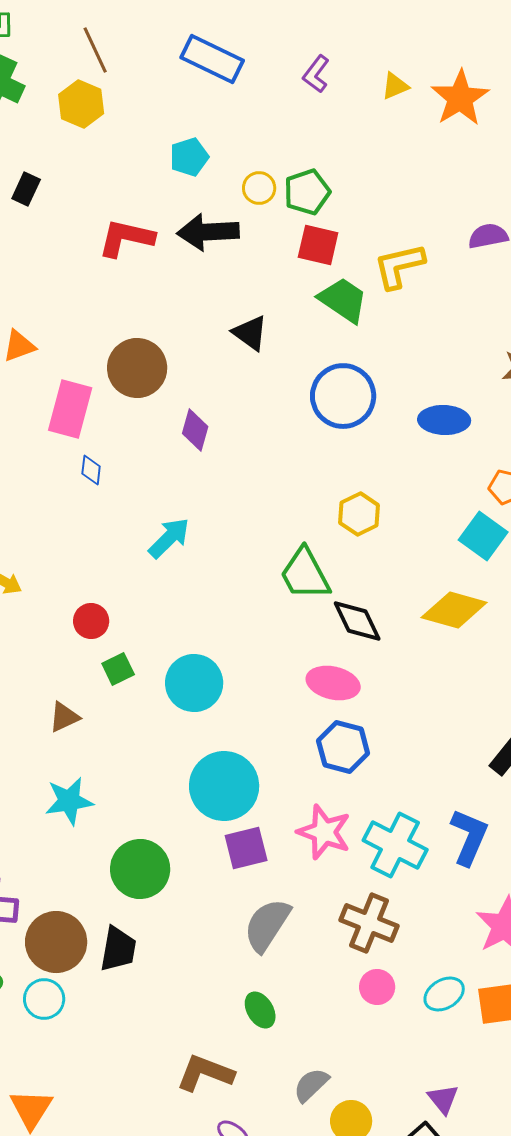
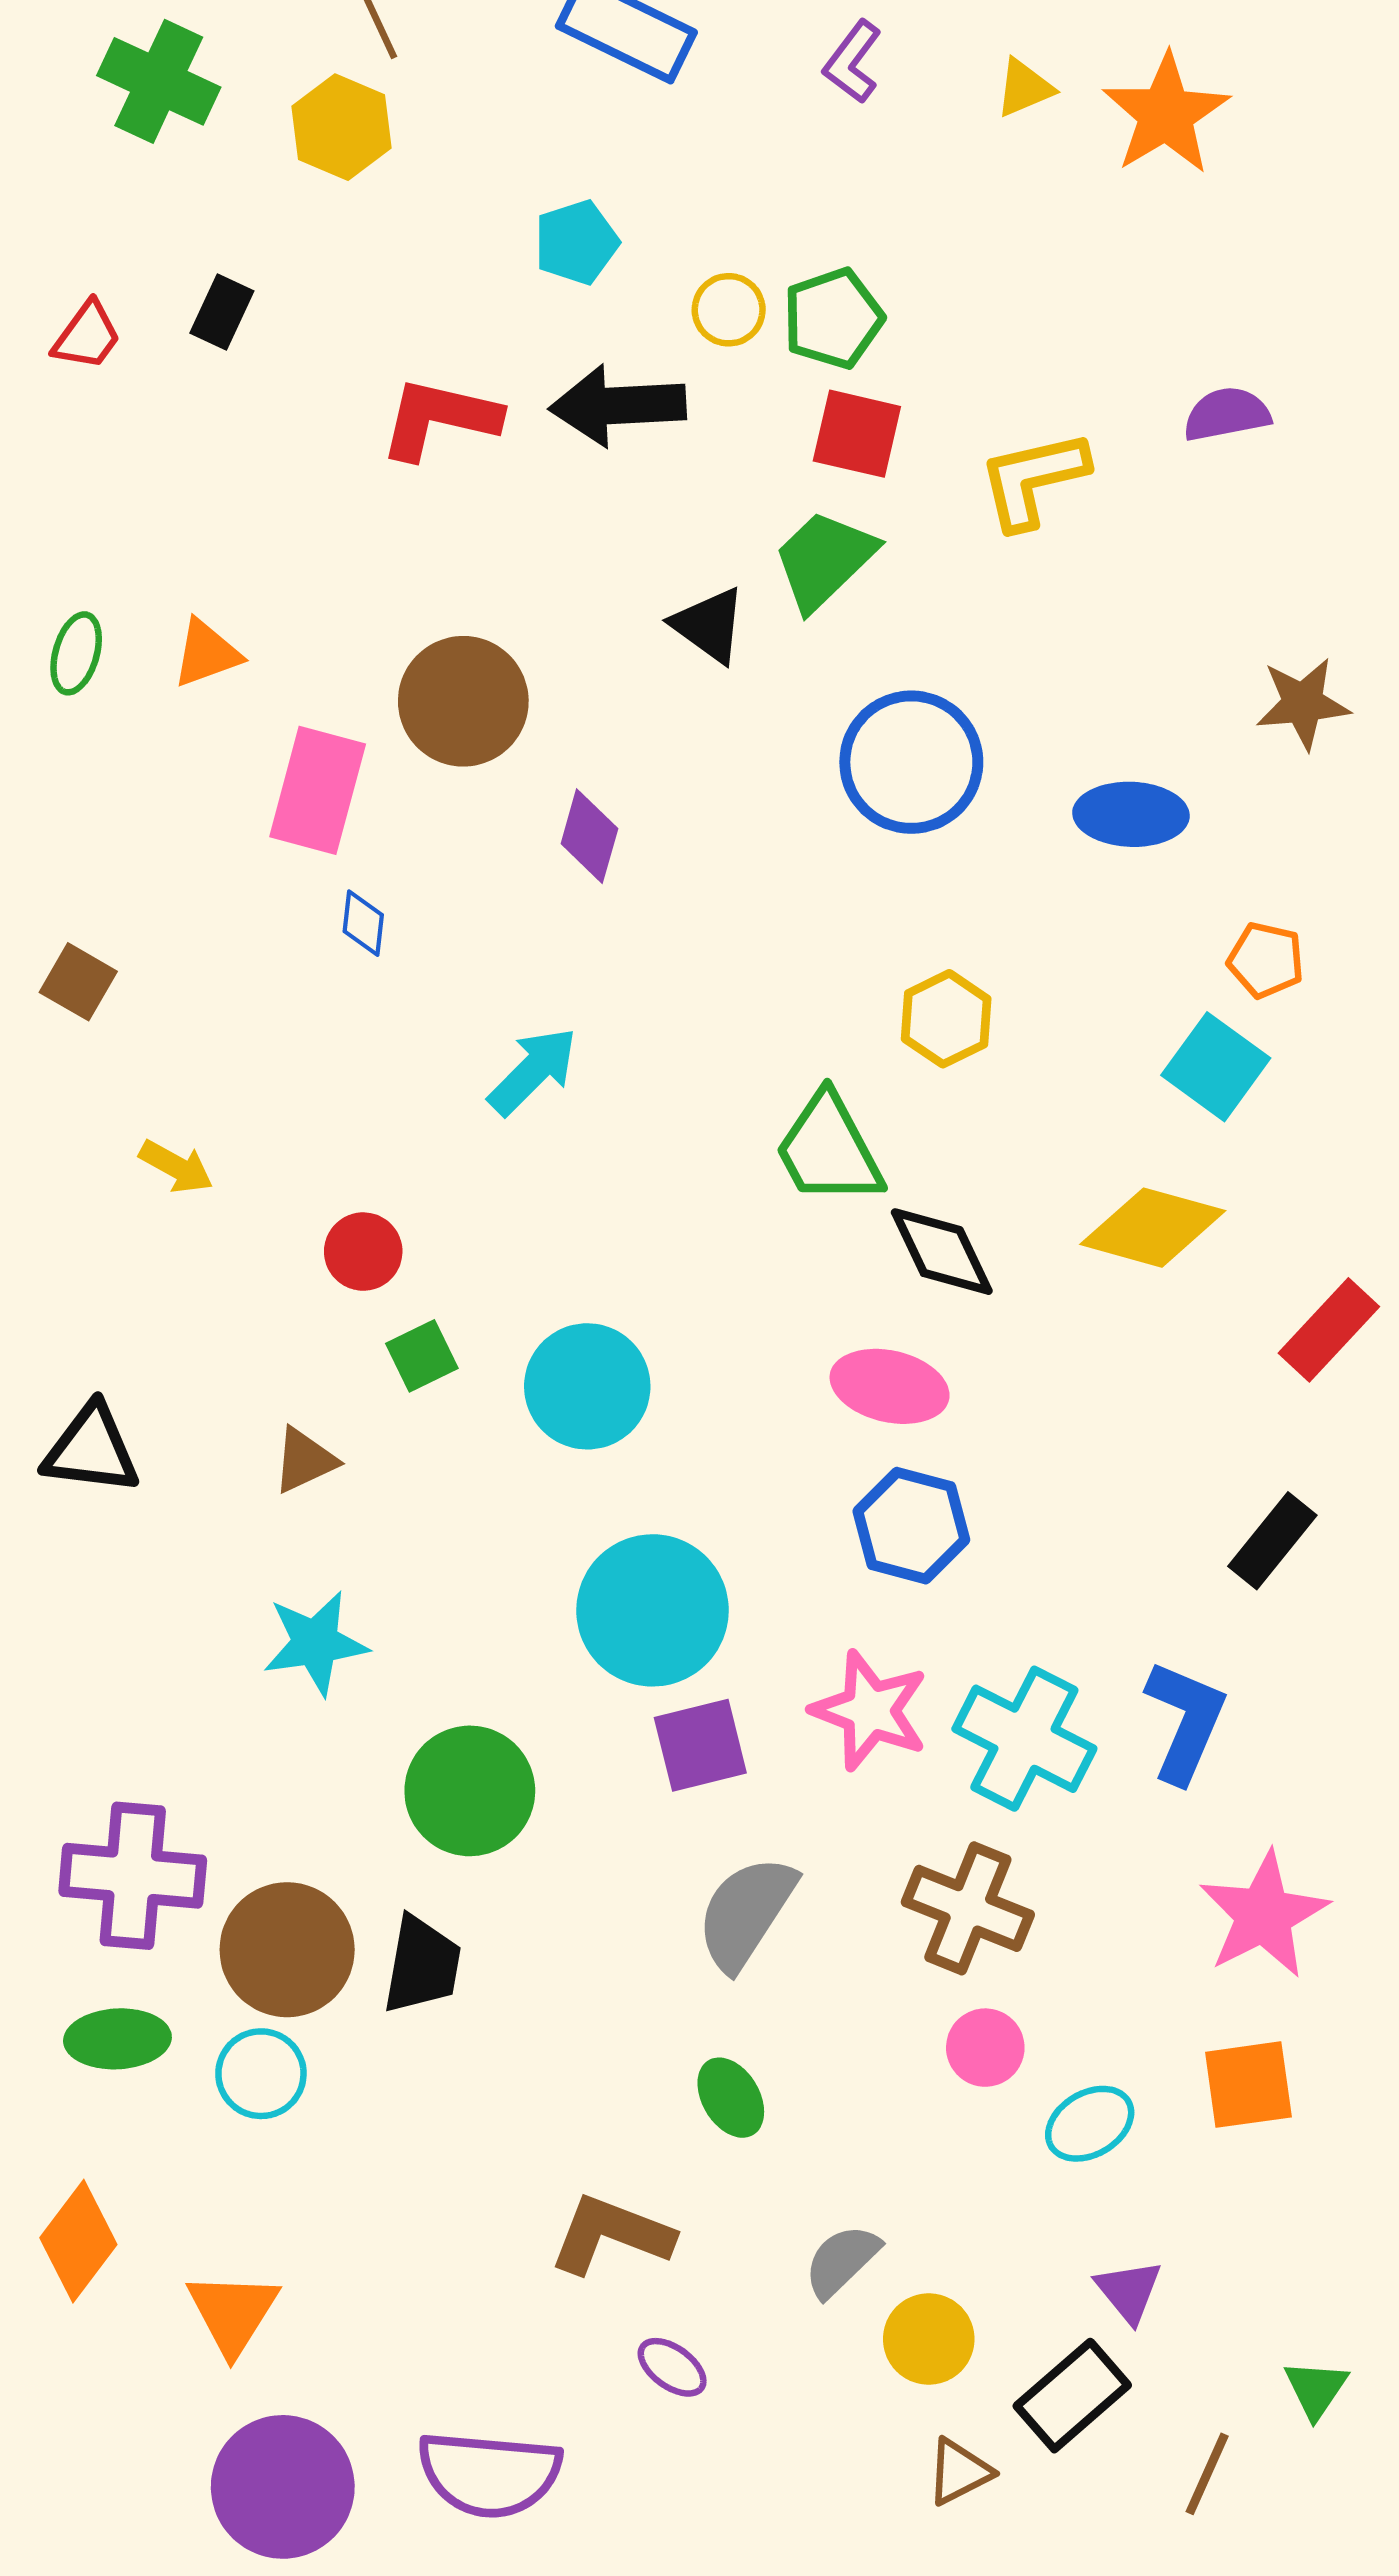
green trapezoid: (343, 300) -> (824, 560), moved, turned -78
cyan ellipse: (444, 994) -> (1090, 2124), moved

